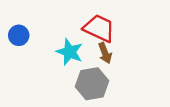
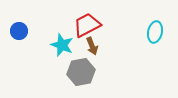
red trapezoid: (99, 28) -> (87, 25), turned -52

